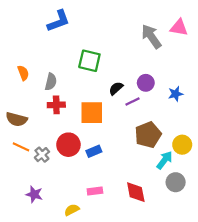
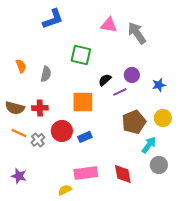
pink triangle: (179, 28) -> (109, 25), moved
red cross: (56, 105) -> (40, 108), moved
yellow circle: (182, 145) -> (163, 118), moved
pink rectangle: (95, 191) -> (86, 173), size x1.6
purple star: (34, 194) -> (19, 176), moved

